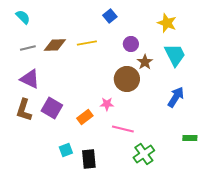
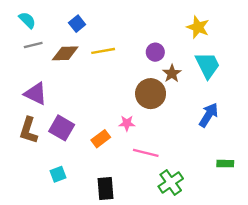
blue square: (110, 16) -> (77, 24), moved
gray line: (28, 48) -> (33, 45), moved
cyan square: (66, 150) -> (58, 174), moved

